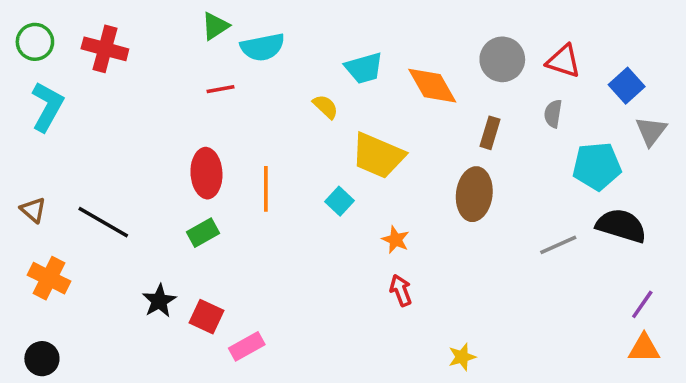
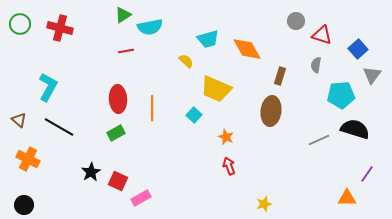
gray circle: (502, 59) -> (296, 21), moved, size x0.7
cyan L-shape: (47, 107) -> (48, 87), moved
orange triangle: (644, 348) -> (347, 198), moved

